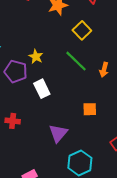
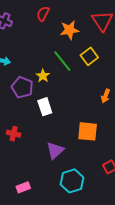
green line: (76, 61) -> (62, 61), moved
orange square: (90, 109) -> (88, 131), size x1.5

